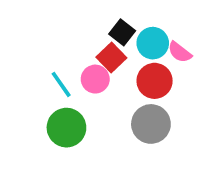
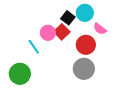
cyan circle: (153, 43) -> (85, 13), moved
pink circle: (95, 79) -> (48, 33), moved
green circle: (66, 128) -> (20, 74), moved

